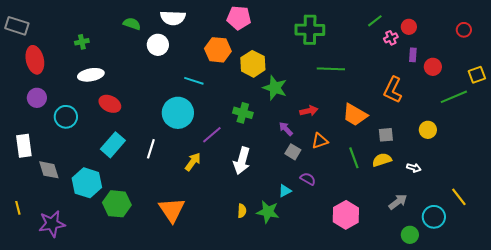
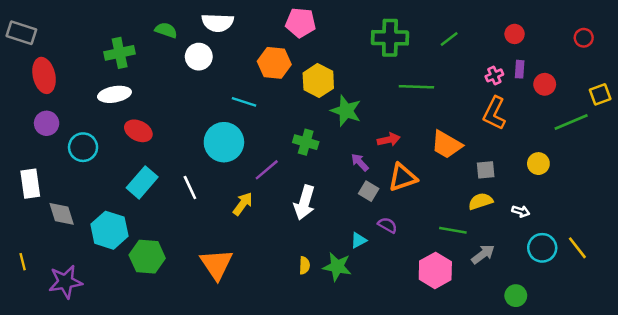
green line: (375, 21) -> (449, 39), moved
pink cross: (391, 38) -> (494, 75), moved
green cross: (82, 42) -> (120, 53), moved, size x1.6
orange triangle: (320, 141) -> (403, 177), size x1.4
white line: (151, 149) -> (190, 187), turned -42
green line: (354, 158) -> (453, 230), moved, turned -60
gray arrow: (398, 202) -> (483, 254), moved
cyan circle: (434, 217) -> (542, 248), moved

